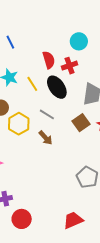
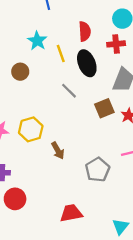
red cross: (70, 66) -> (116, 44), moved
yellow hexagon: (19, 124) -> (31, 129), moved
brown arrow: (46, 138) -> (58, 151), moved

